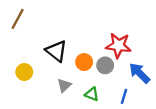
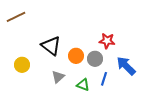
brown line: (18, 19) -> (16, 17), turned 36
red star: (118, 45) -> (107, 41), size x0.7
blue line: (124, 96) -> (104, 79), moved

